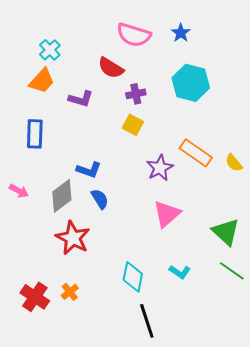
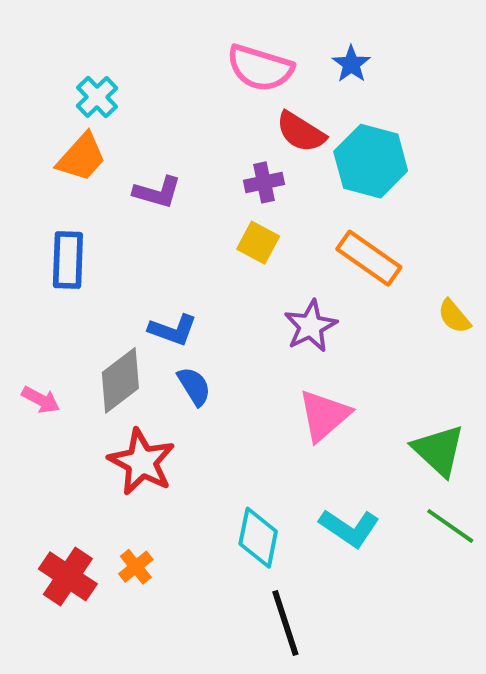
red semicircle: (111, 68) -> (301, 132), moved
orange rectangle: (196, 153) -> (369, 258), moved
pink arrow: (19, 191) -> (41, 400), moved
cyan L-shape: (180, 272) -> (349, 528), size x1.4

